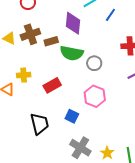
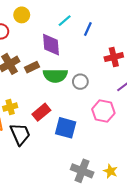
pink hexagon: (95, 96) -> (103, 111), moved
blue square: (72, 116) -> (66, 128), moved, size x1.5
black trapezoid: (39, 124) -> (20, 134), moved

